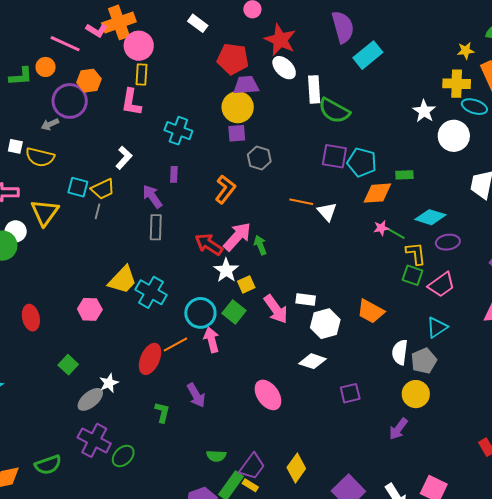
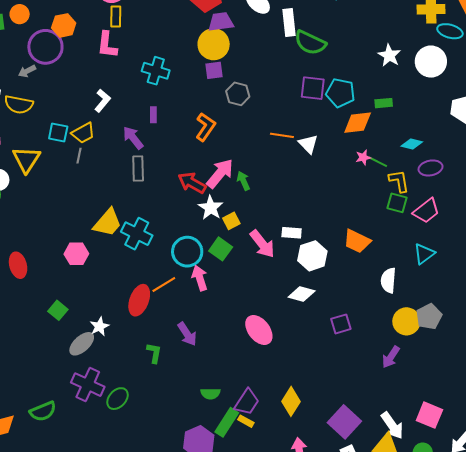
white star: (424, 111) -> (389, 55), moved
cyan diamond: (430, 217) -> (412, 144), size x0.7
gray pentagon: (424, 361) -> (429, 317), moved

